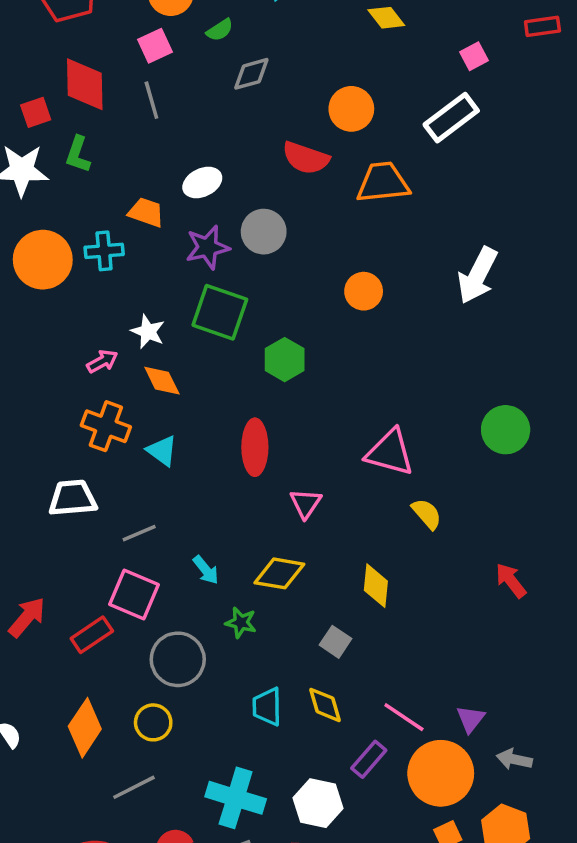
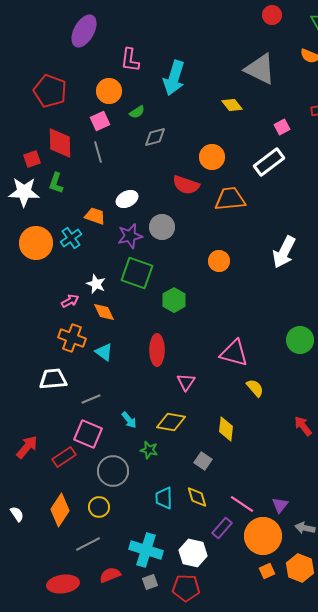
cyan cross: (104, 251) -> (71, 238), turned -30

